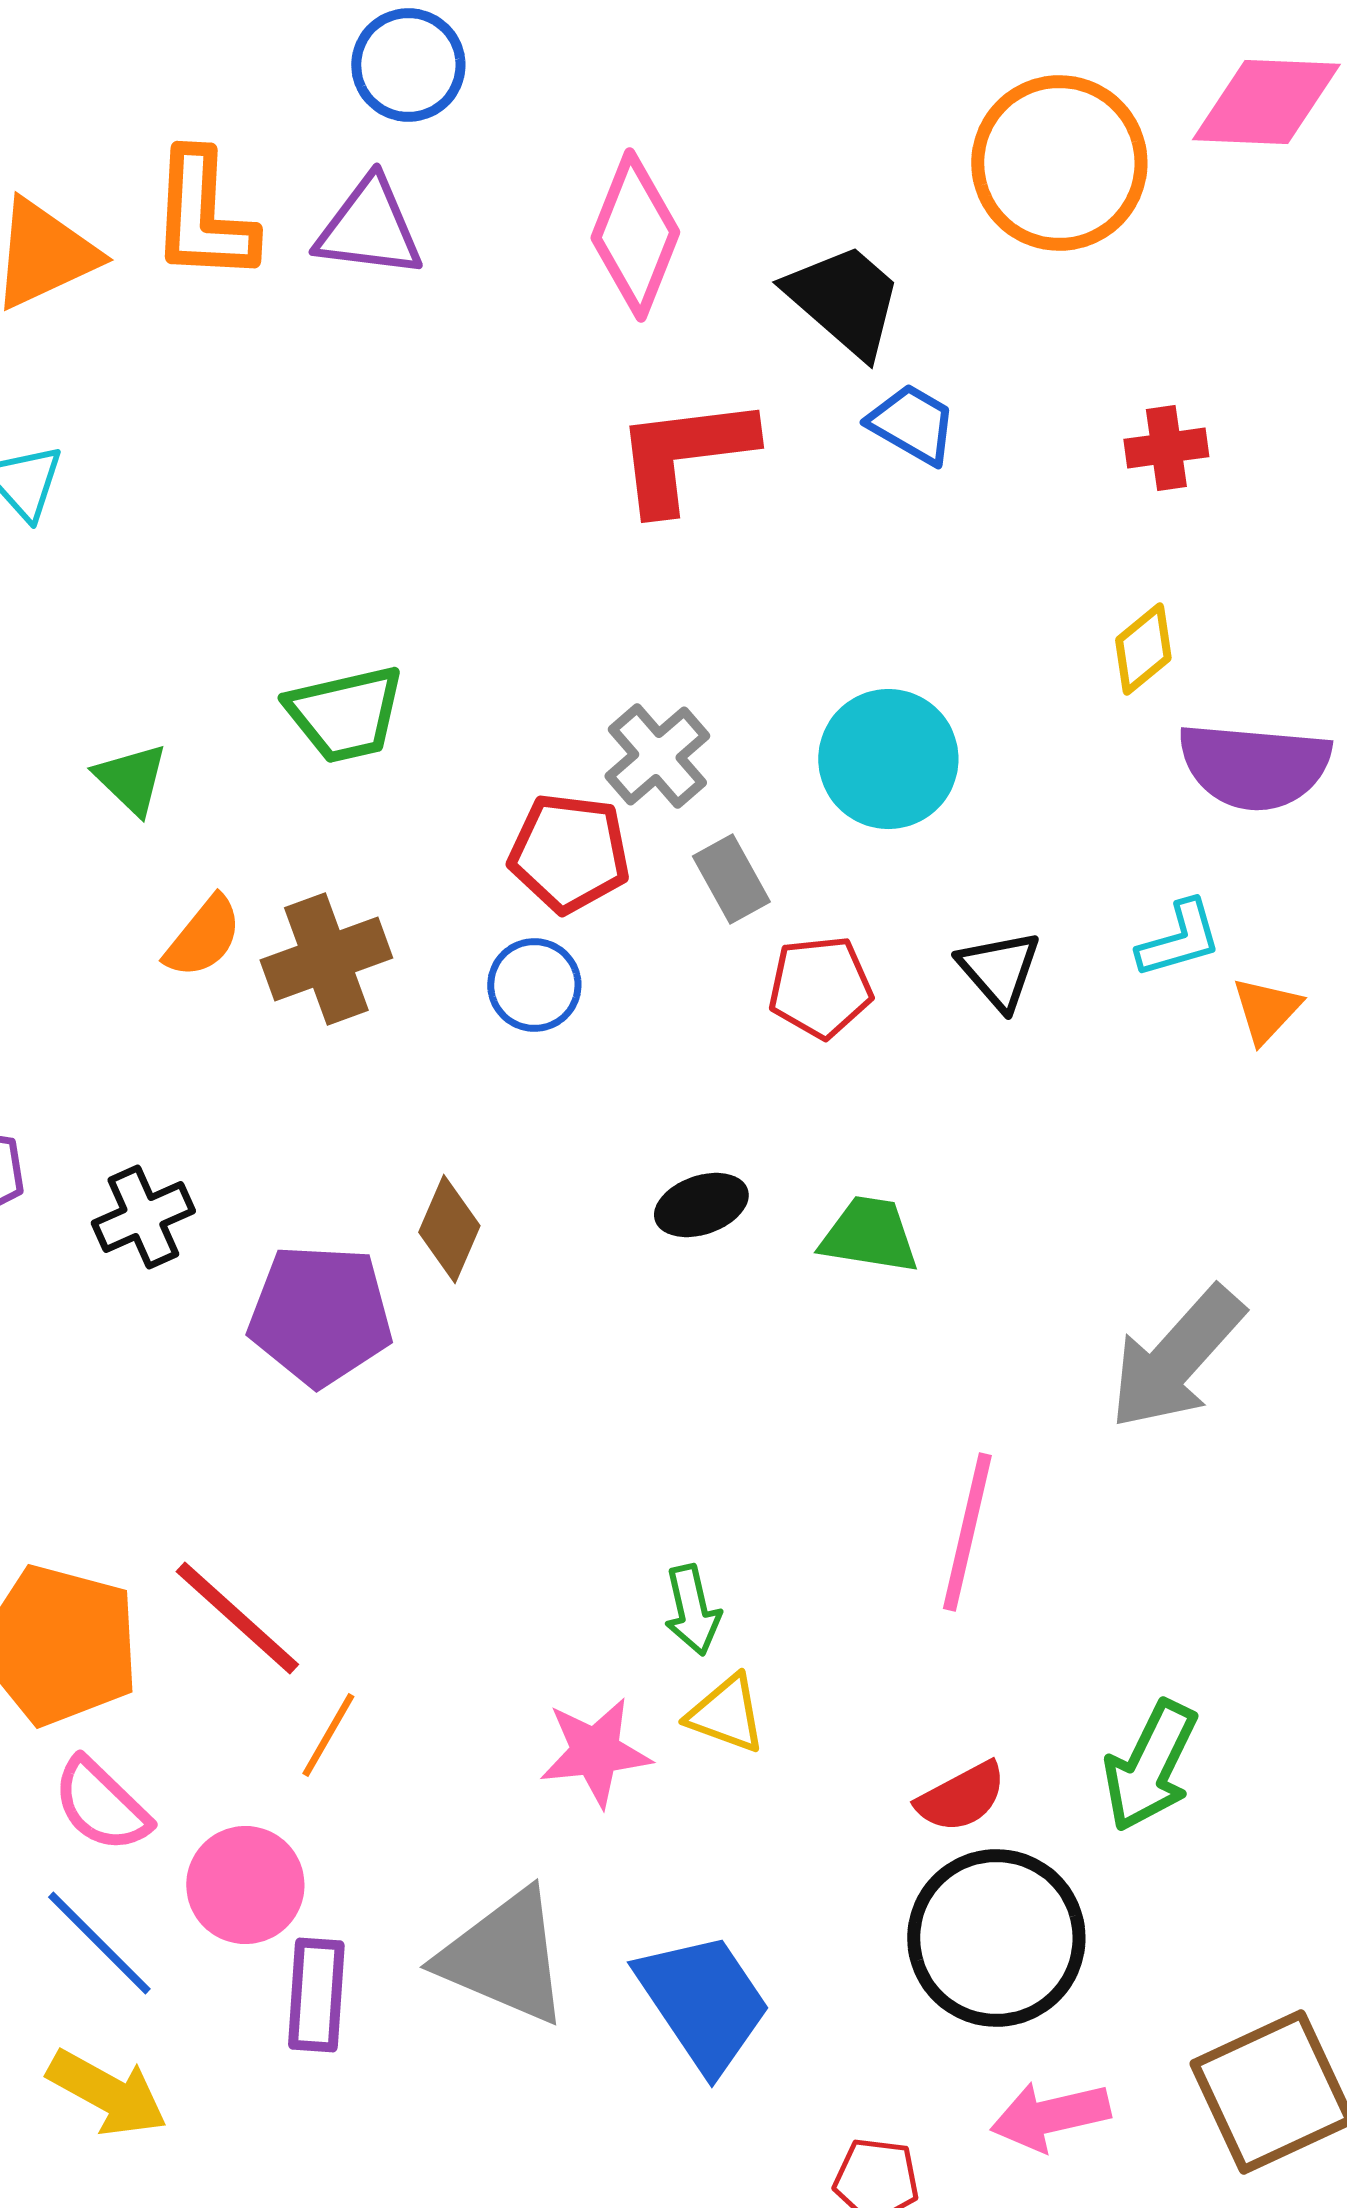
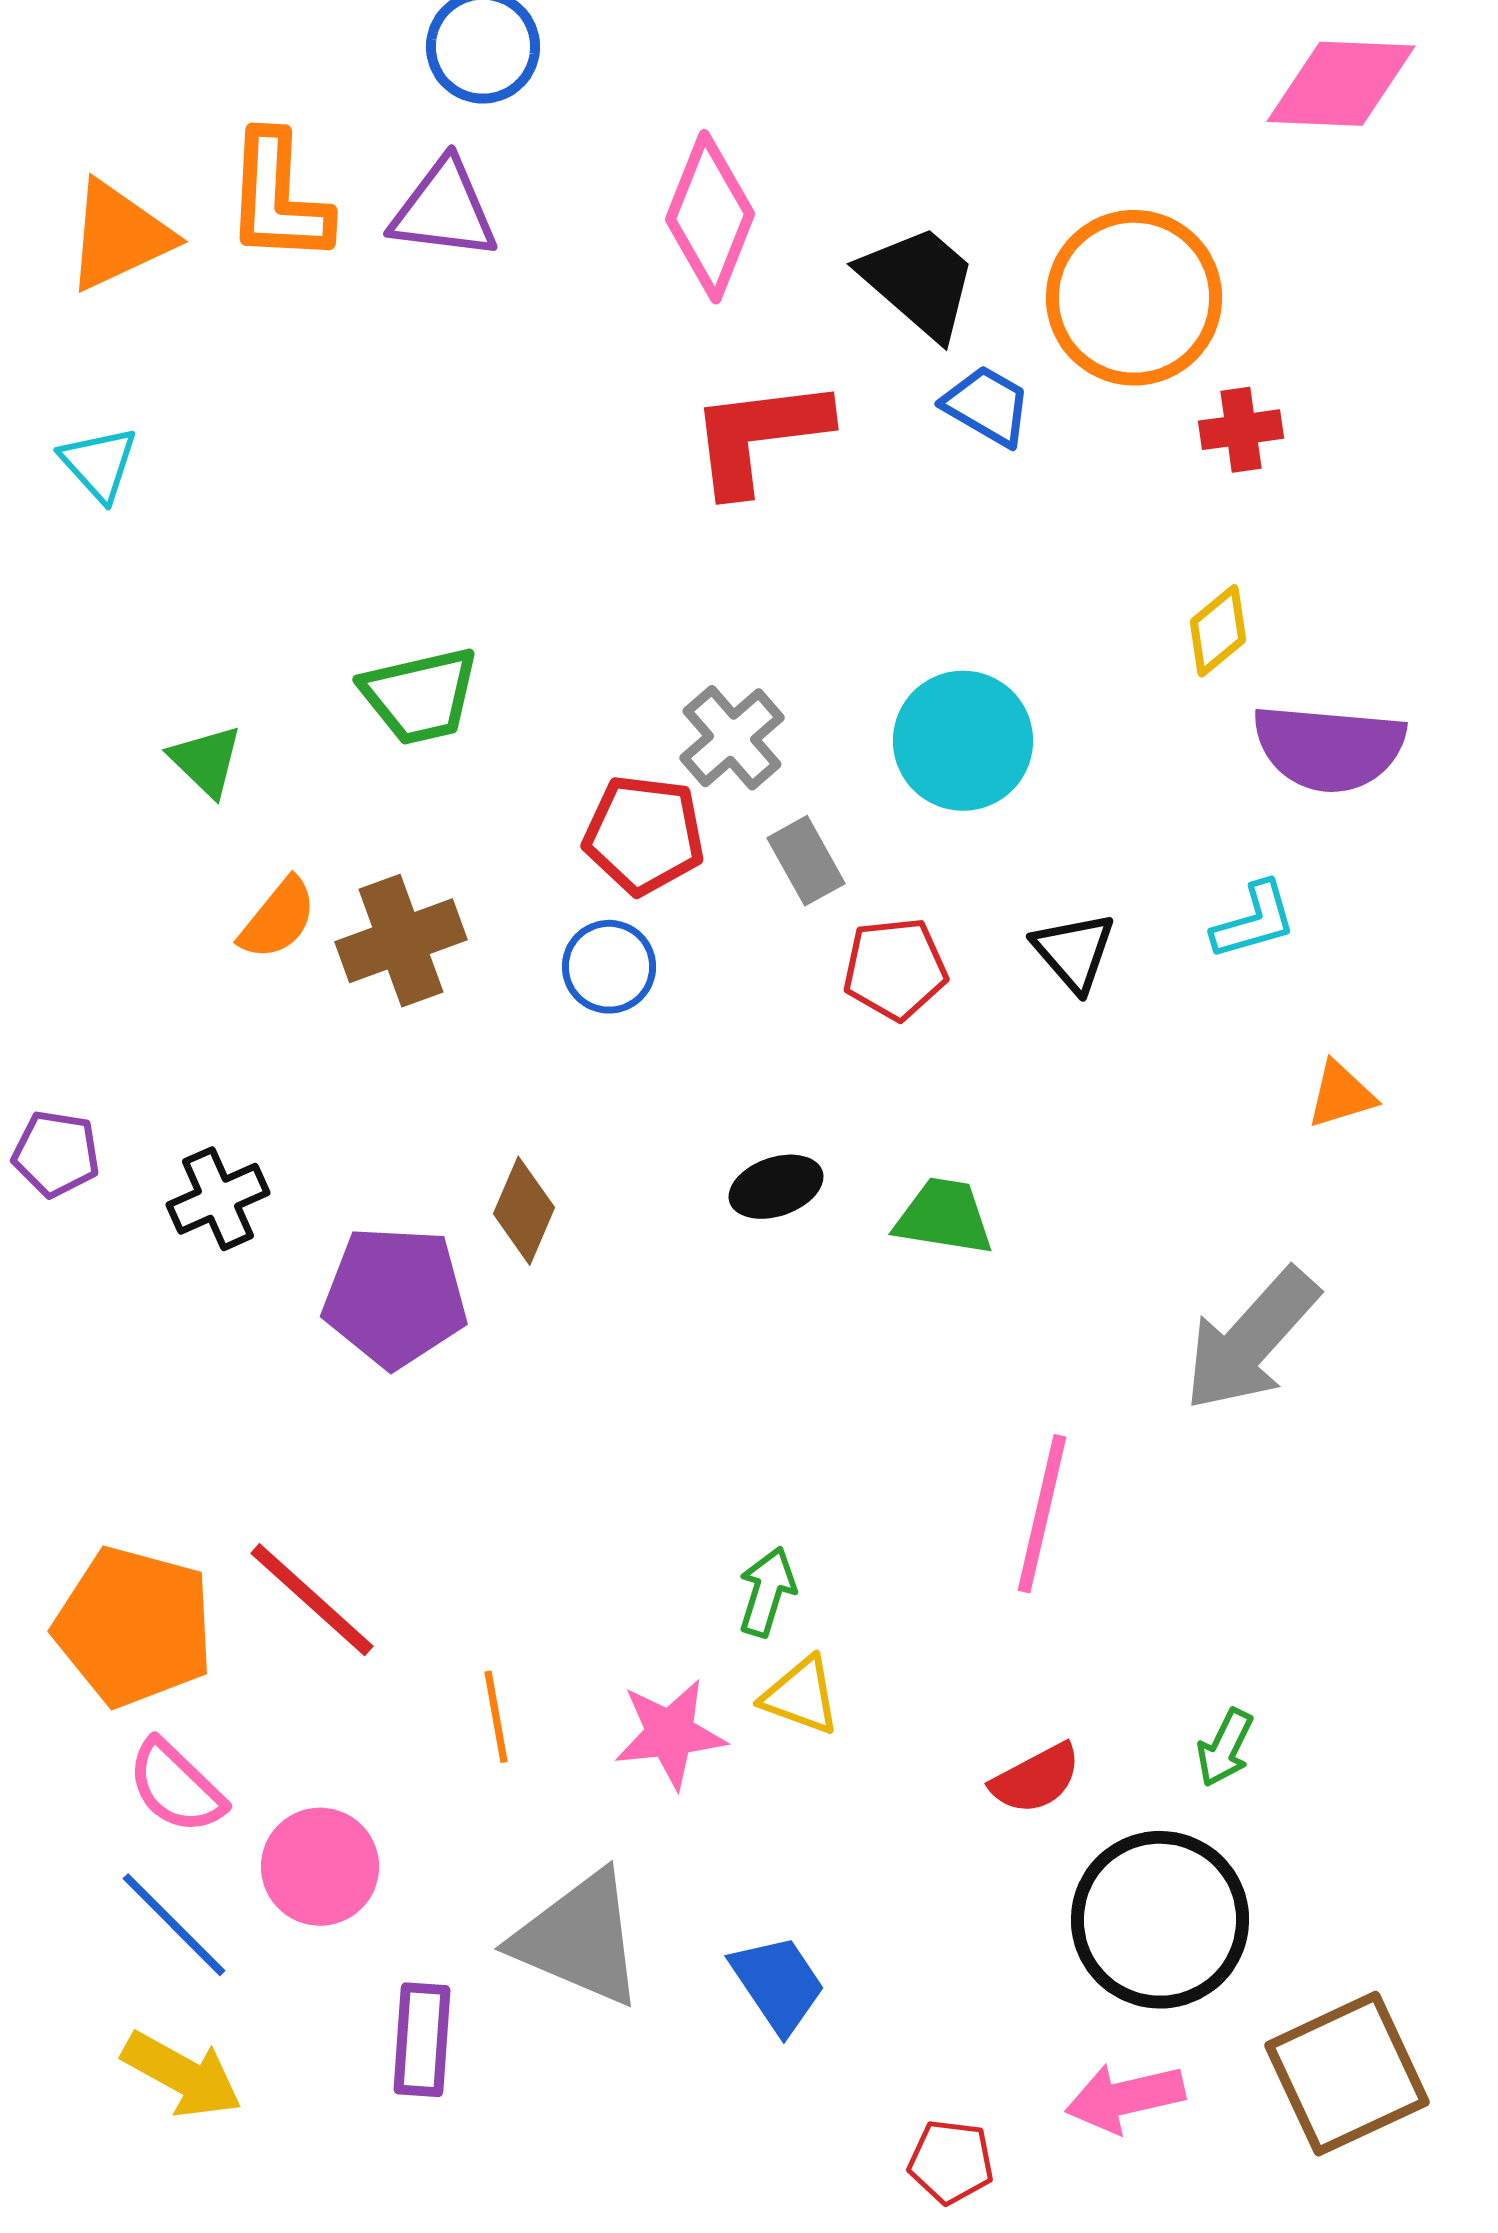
orange circle: (1059, 163) -> (1134, 298), moved
orange triangle: (1266, 1010) -> (1341, 1095), moved, turned 30
green arrow: (692, 1610) -> (767, 1592), turned -150
orange line: (328, 1735) -> (496, 1717), moved, turned -40
green arrow: (1150, 1766) -> (1225, 1748), size x0.6
black circle: (996, 1938) -> (1160, 1920), moved
purple rectangle: (316, 1995) -> (422, 2040), moved
blue trapezoid: (703, 2002) -> (778, 1984), size x0.7

